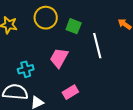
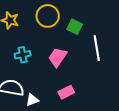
cyan cross: (26, 69) -> (23, 55), moved

